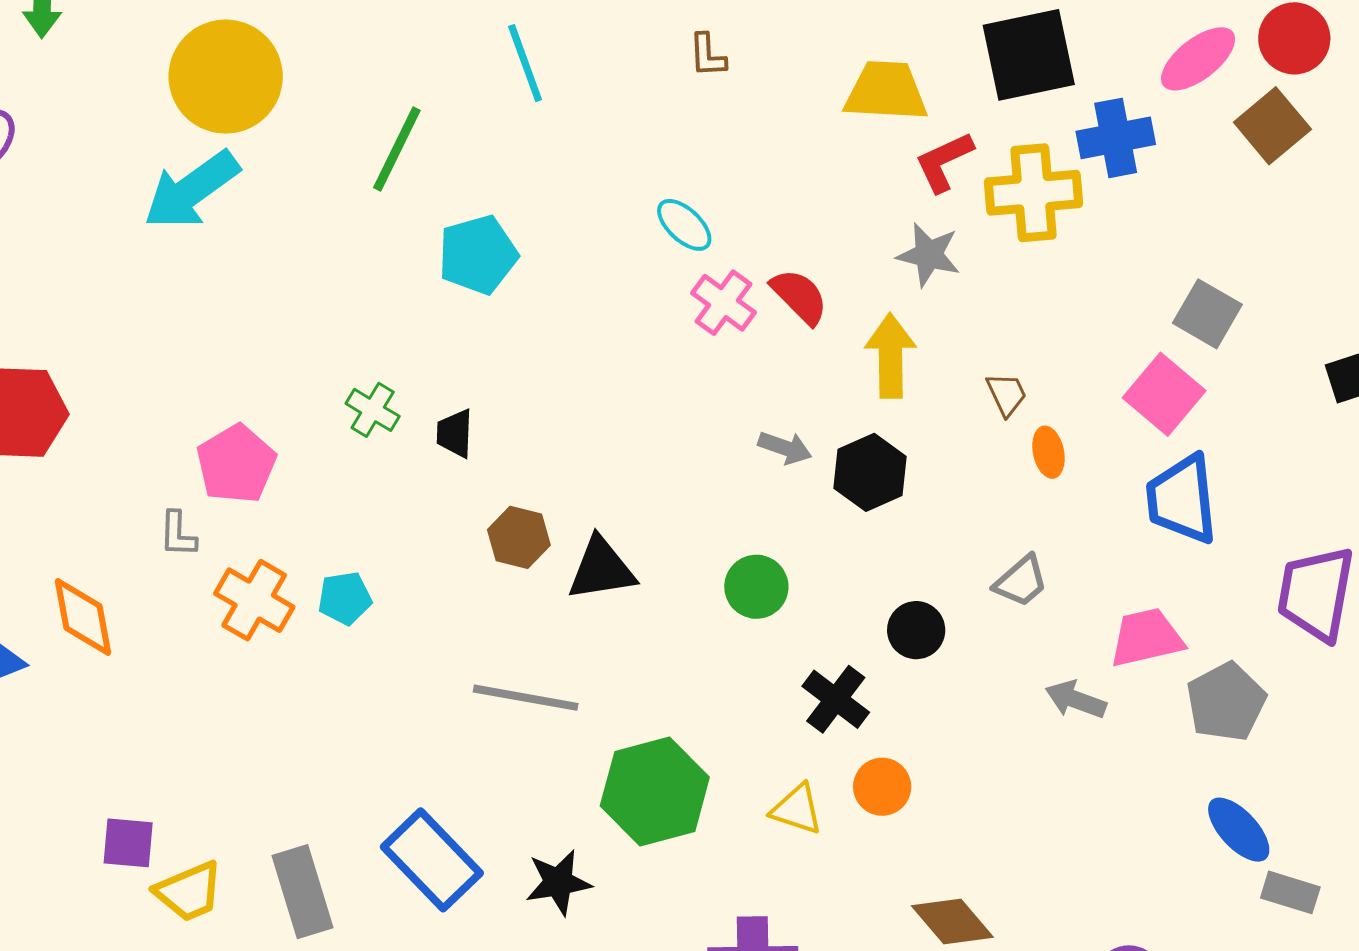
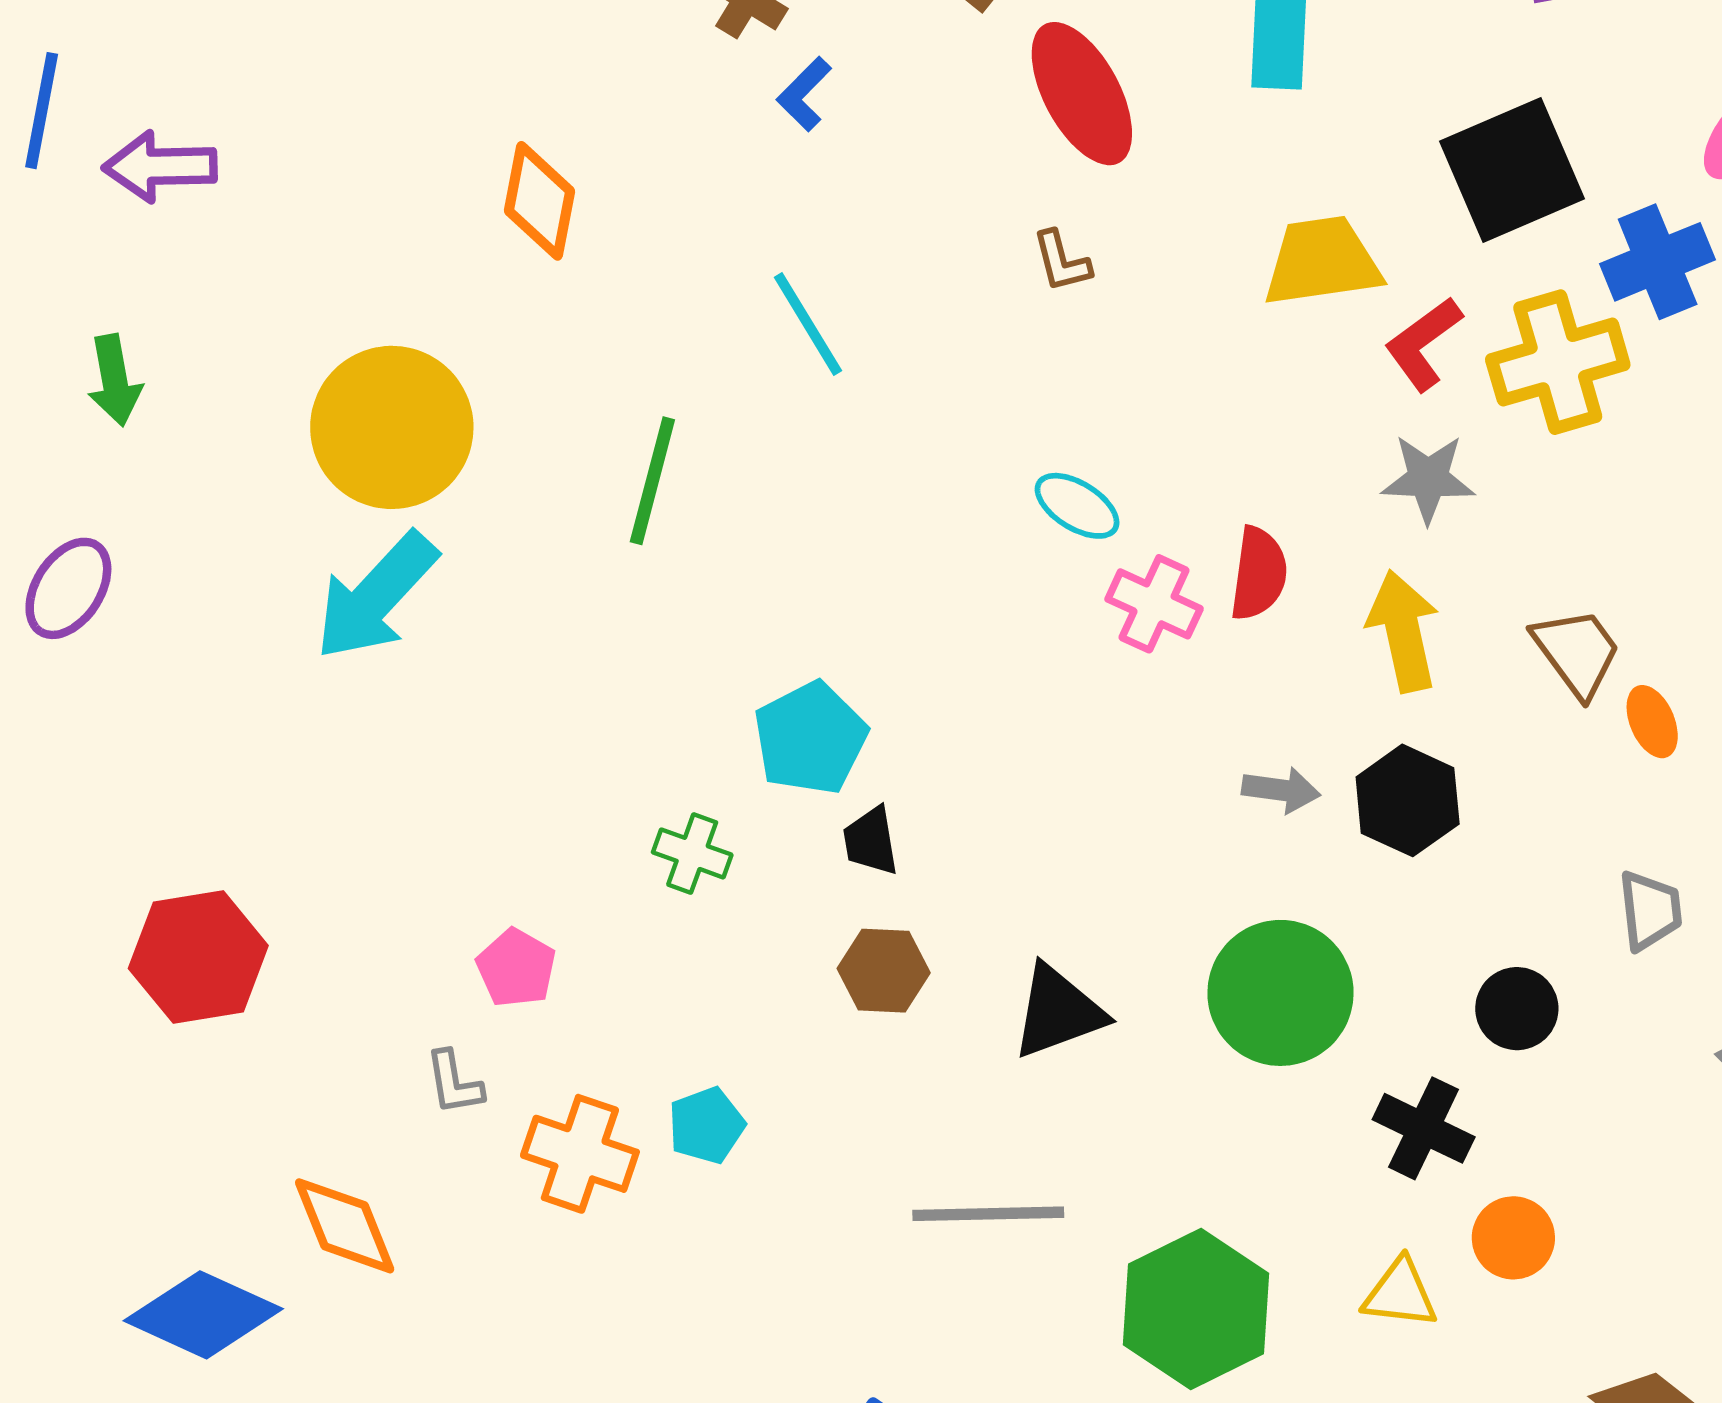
cyan pentagon: (478, 255) -> (810, 738), moved
red semicircle: (799, 296) -> (1259, 574), turned 64
brown trapezoid: (1007, 394) -> (1577, 652), size x1.5
black trapezoid: (455, 433) -> (871, 841), moved
pink pentagon: (236, 464) -> (516, 968), size x0.7
brown hexagon: (519, 537) -> (884, 971), moved
gray trapezoid: (1021, 581) -> (1650, 910), turned -44
green circle: (756, 587) -> (1281, 993), size x1.6

